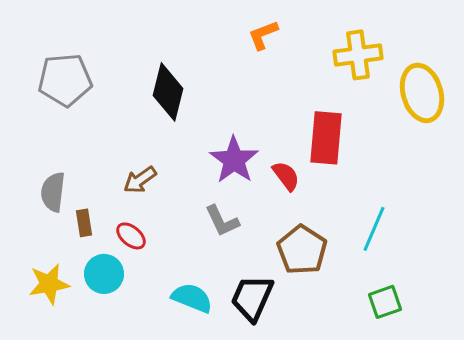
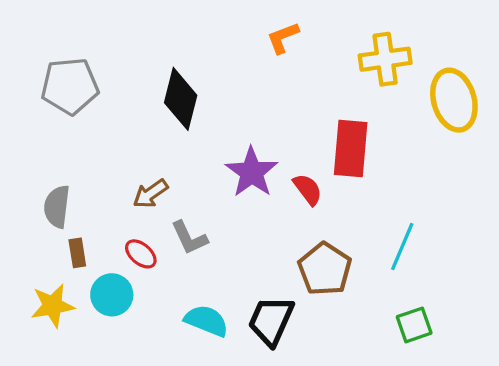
gray L-shape: (222, 221) -> (189, 238), moved
brown rectangle: (84, 223) -> (77, 253), moved

